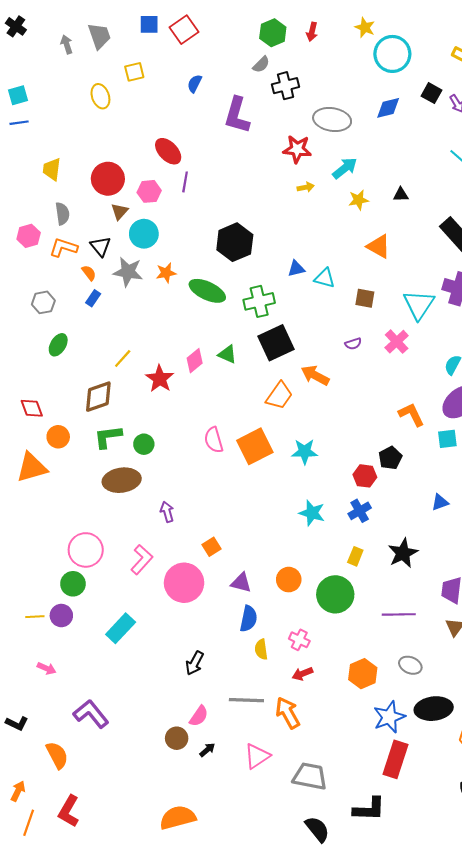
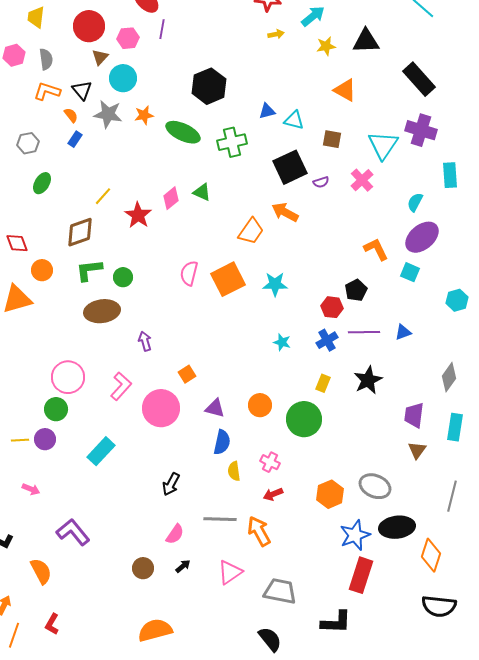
black triangle: (401, 195) -> (366, 41), size x1.8
pink hexagon: (29, 236) -> (14, 55), moved
black square: (276, 343) -> (290, 167), moved
cyan square: (447, 439) -> (410, 272), turned 30
pink semicircle: (214, 440) -> (189, 273), turned 30
cyan star: (312, 513) -> (282, 342), size x0.7
purple line: (399, 614) -> (364, 332), moved
gray ellipse: (410, 665) -> (375, 486), size x1.4
brown circle: (177, 738) -> (143, 568), moved
red L-shape: (69, 811) -> (52, 624), size x0.7
black semicircle: (317, 829) -> (270, 639), moved

